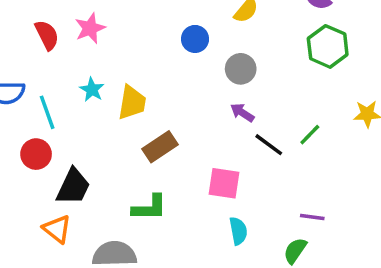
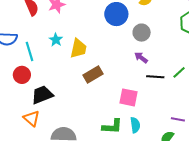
blue circle: (195, 39) -> (116, 14), size x1.5
black line: (269, 145) -> (155, 77), turned -36
black trapezoid: (73, 187) -> (42, 95), turned -140
green L-shape: (149, 208) -> (112, 126), moved

